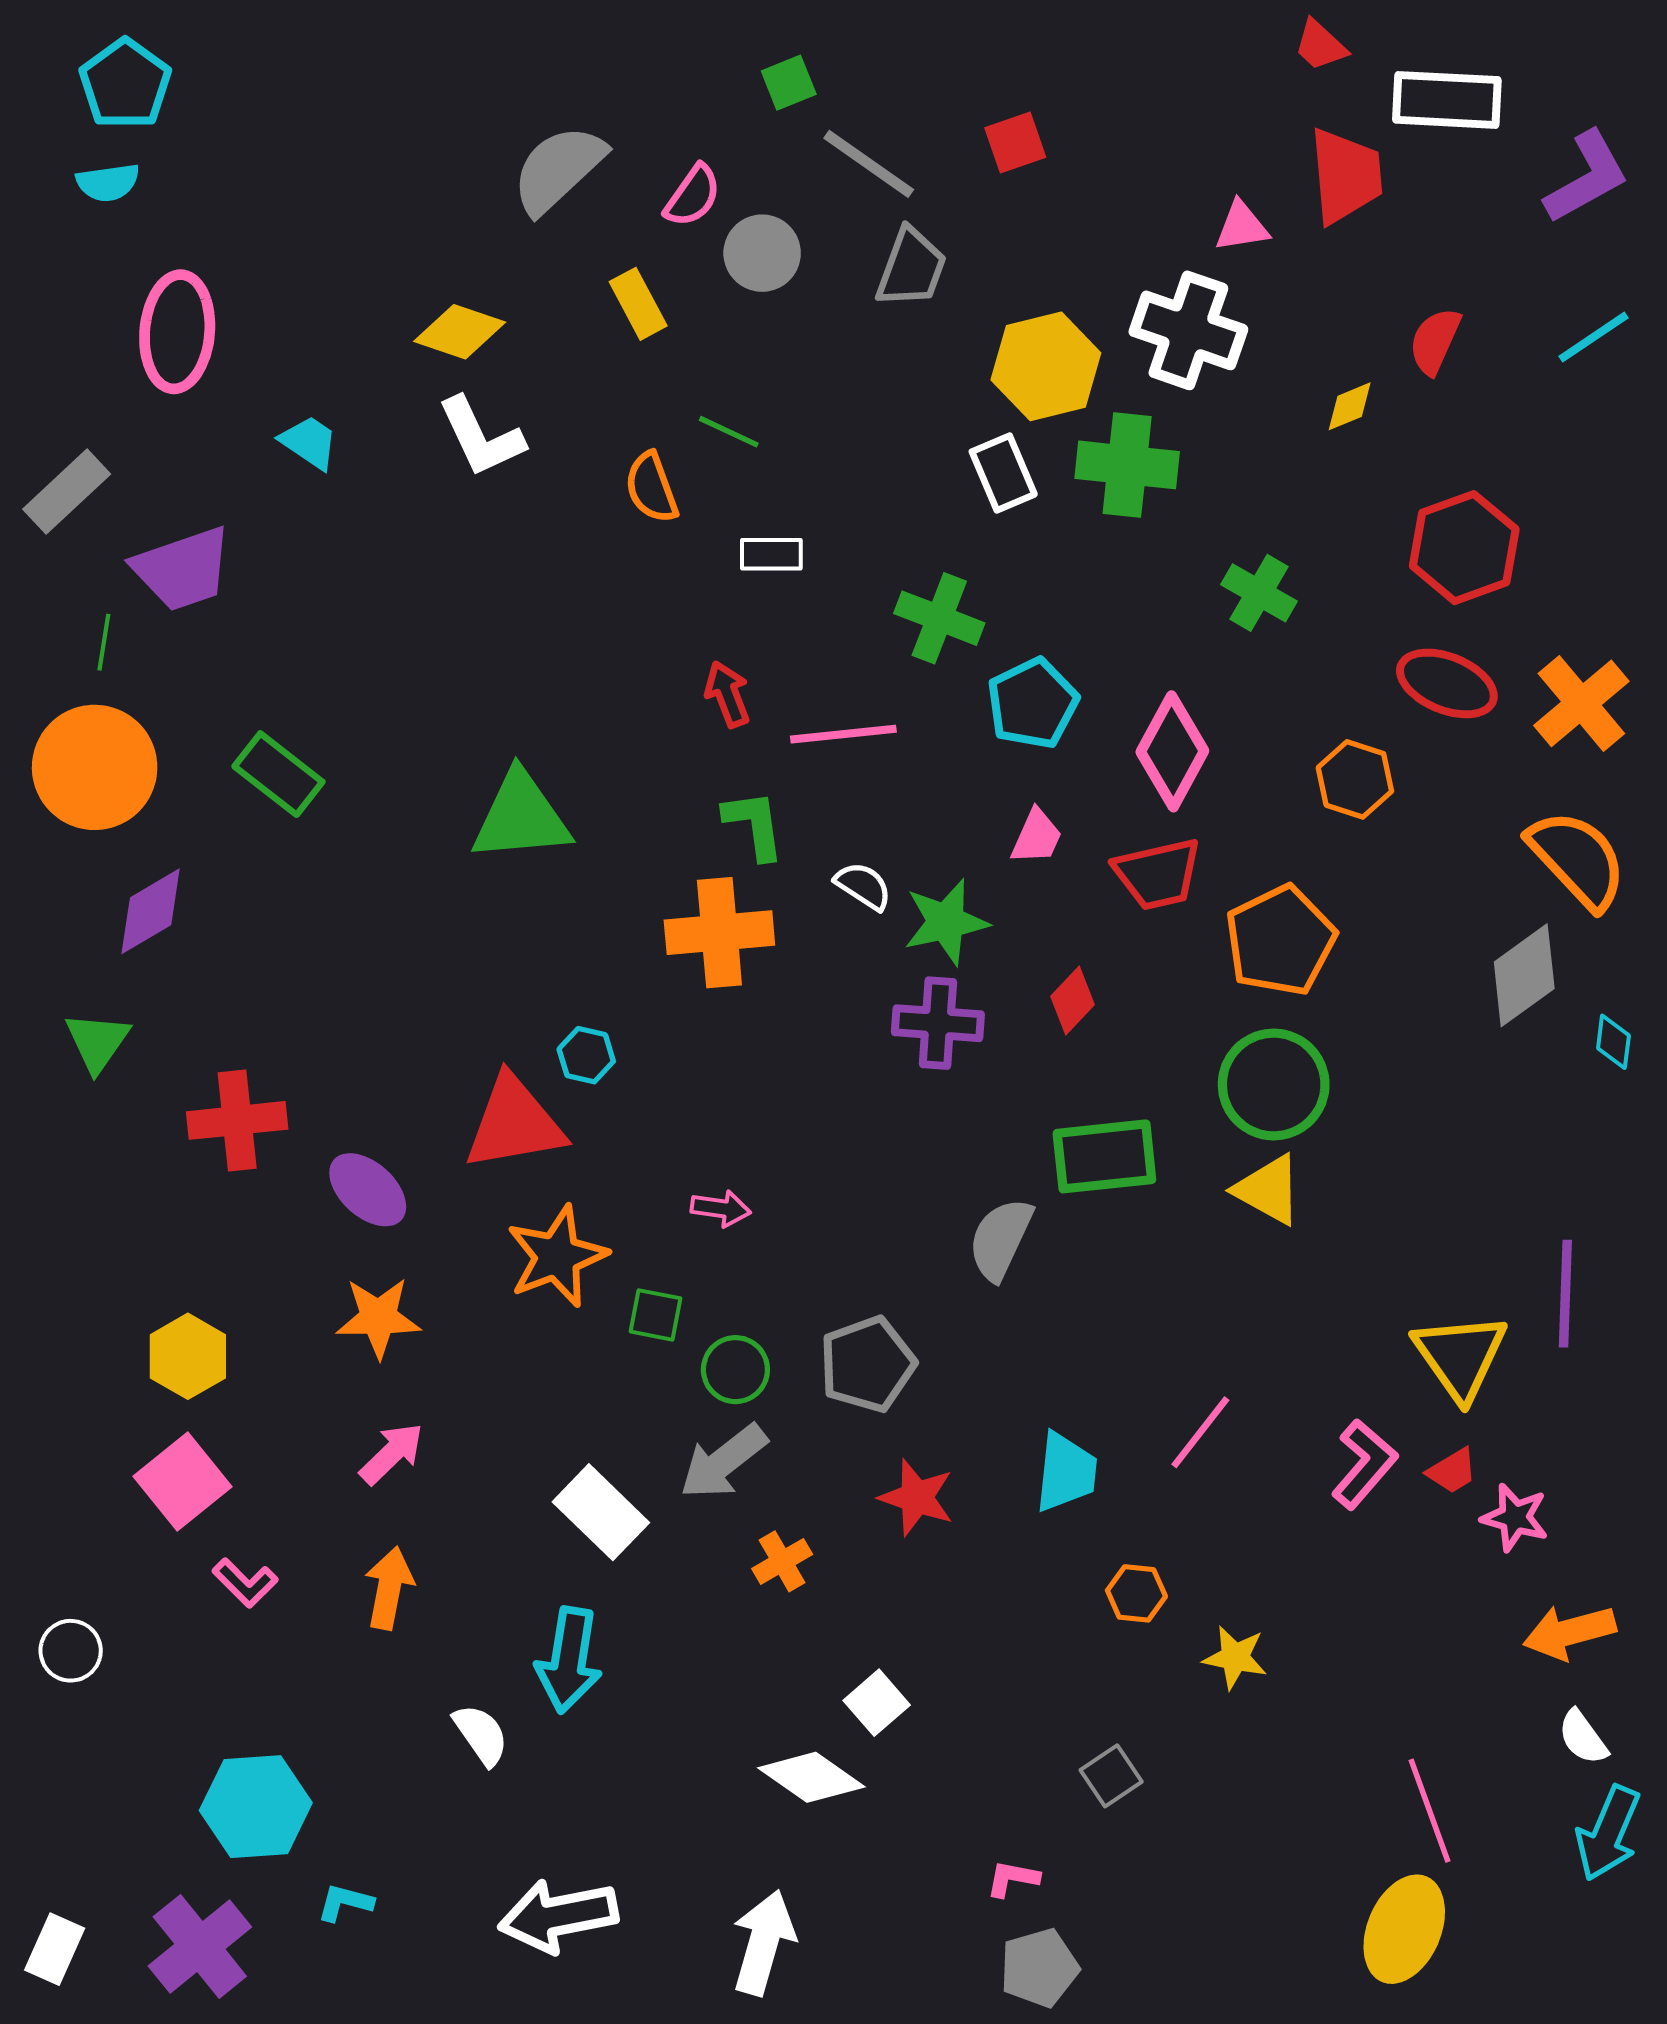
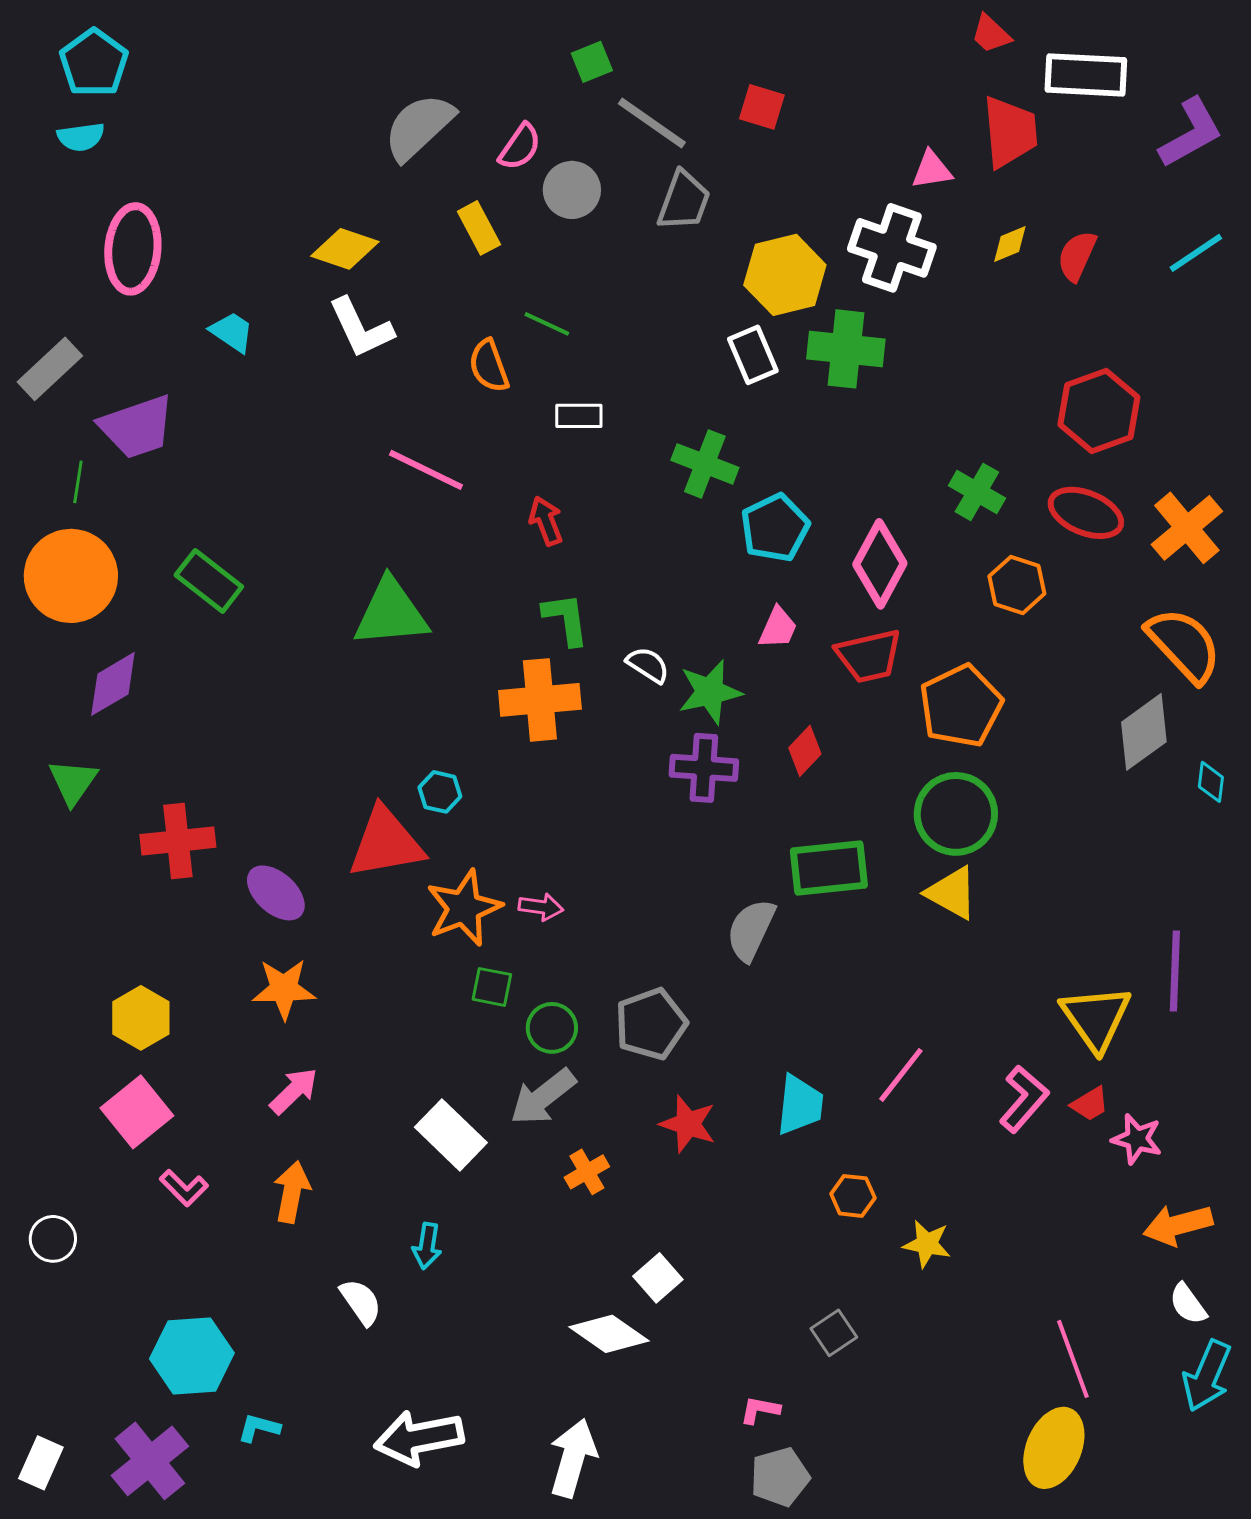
red square: (1015, 143) -> (762, 107), turned 36
yellow diamond: (1350, 406) -> (1010, 244), moved
green cross: (1259, 593) -> (977, 492), moved
pink line: (843, 734) -> (426, 470), moved, turned 32
orange star: (557, 1256) -> (464, 908), moved
cyan arrow: (569, 1660) -> (427, 1246), size x0.6

